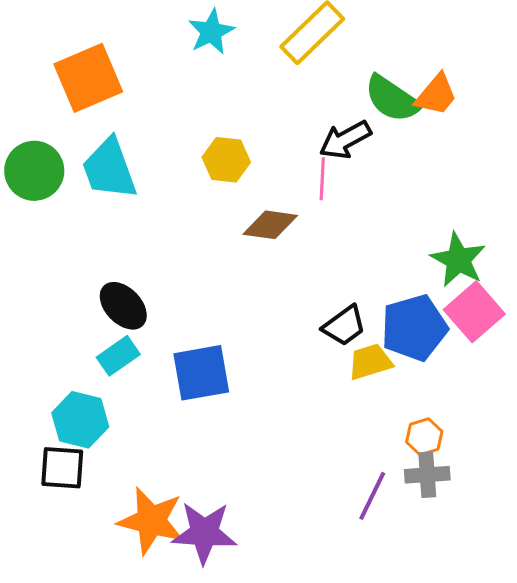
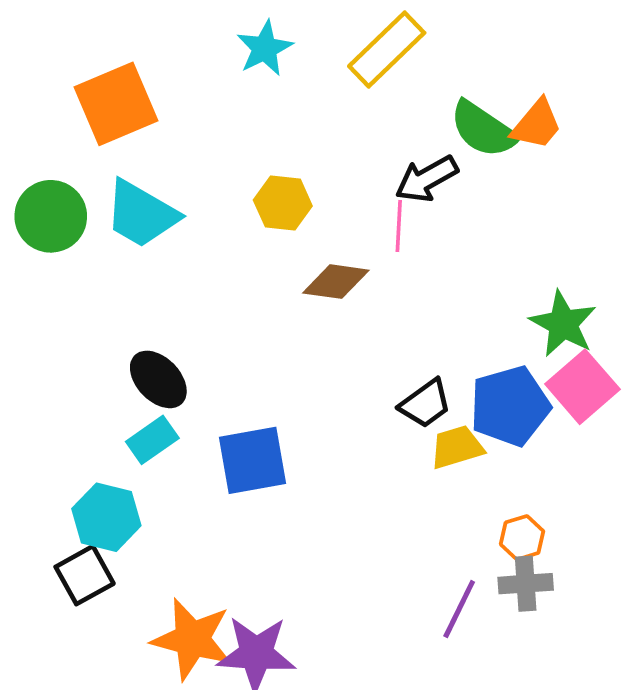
cyan trapezoid: (109, 169) -> (141, 214), turned -40
black square: (62, 468) -> (85, 575), turned -33

